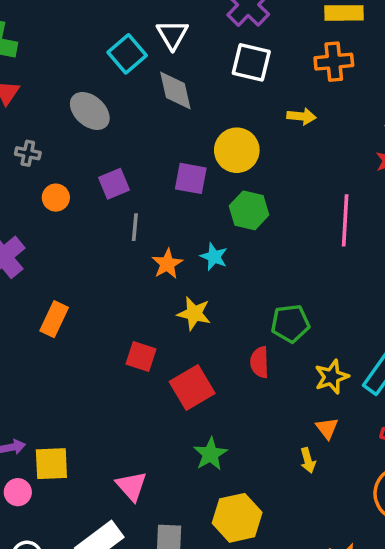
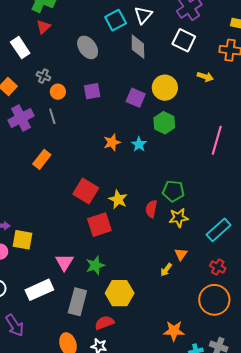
gray cross: (28, 153) -> (43, 76), moved
gray line: (135, 227) -> (52, 116), moved, turned -35
yellow star: (194, 313) -> (118, 199), moved
red square: (141, 357) -> (86, 191), size x1.4
yellow star: (332, 377) -> (179, 218), moved
red square: (192, 388) -> (99, 225), moved
green star: (210, 454) -> (95, 265), moved
yellow arrow: (308, 460) -> (166, 270), turned 40

